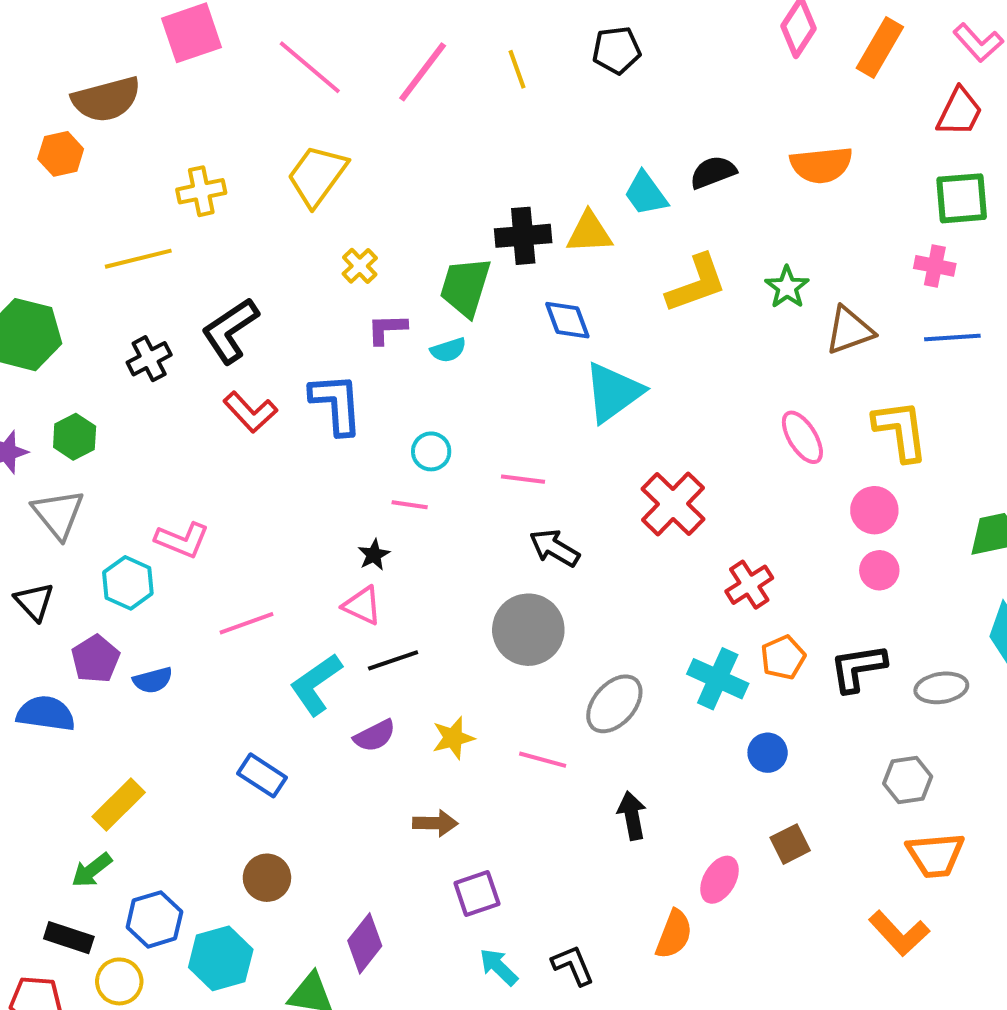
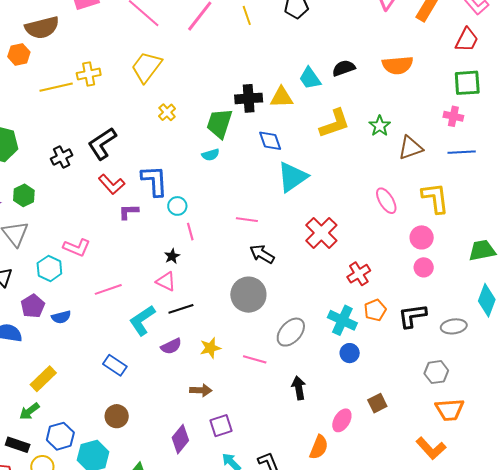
yellow line: (138, 259) -> (56, 87), moved
purple L-shape: (387, 329) -> (129, 212), moved
cyan circle: (431, 451) -> (177, 206), moved
pink line: (410, 505) -> (190, 232), turned 66
blue circle: (768, 753) -> (350, 353), moved
purple diamond: (365, 943) -> (180, 439), moved

